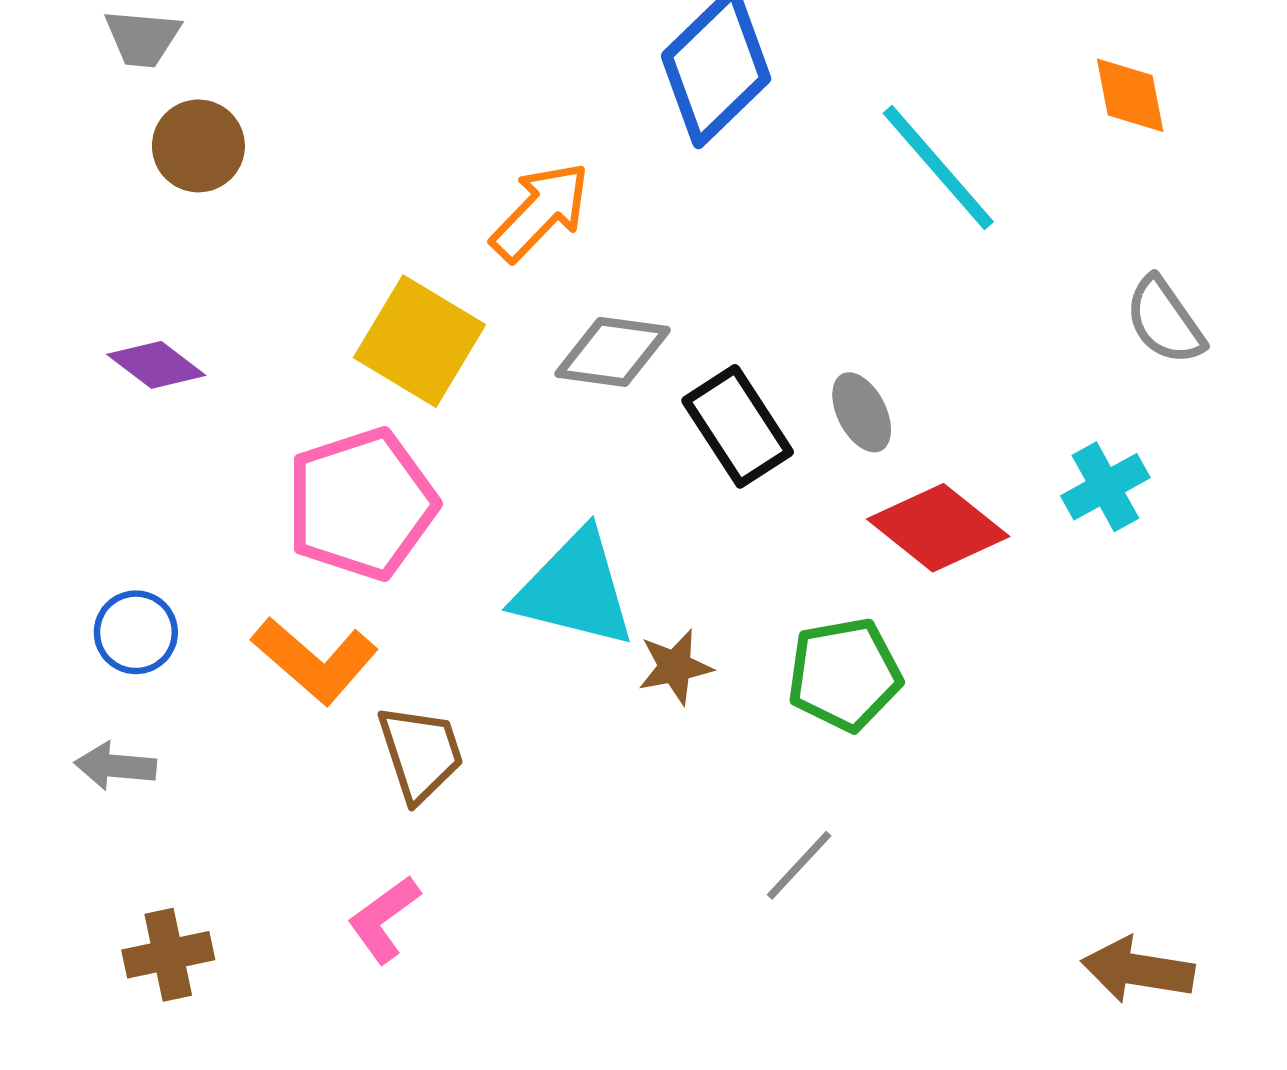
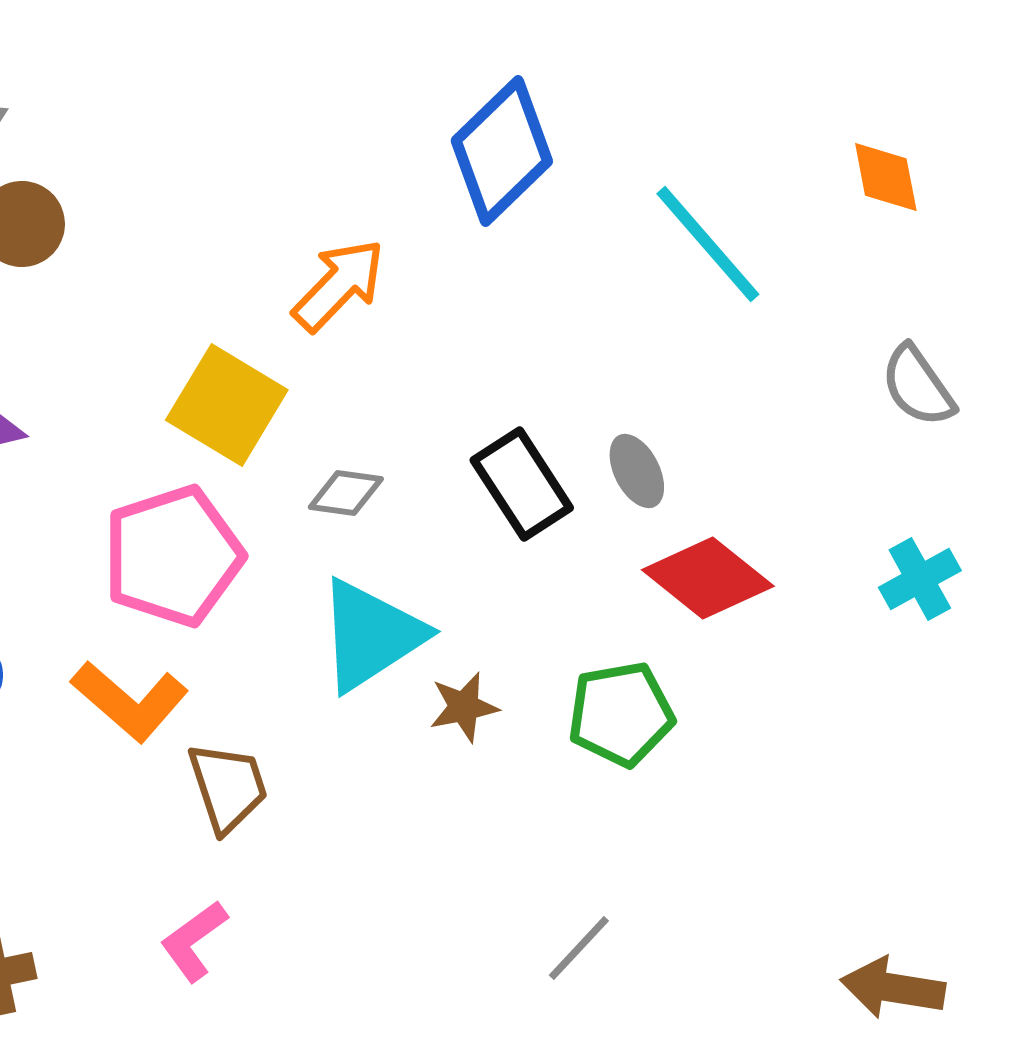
gray diamond: (613, 352) -> (346, 493), moved, size x0.7
cyan cross: (1105, 487) -> (920, 579), moved
cyan triangle: (575, 589) -> (371, 635), turned -47
gray line: (799, 865) -> (579, 948), moved

